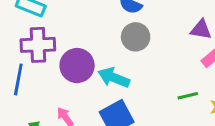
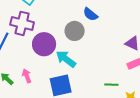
gray circle: (136, 37) -> (75, 31), moved

